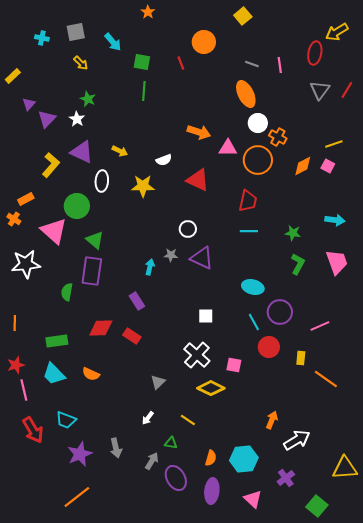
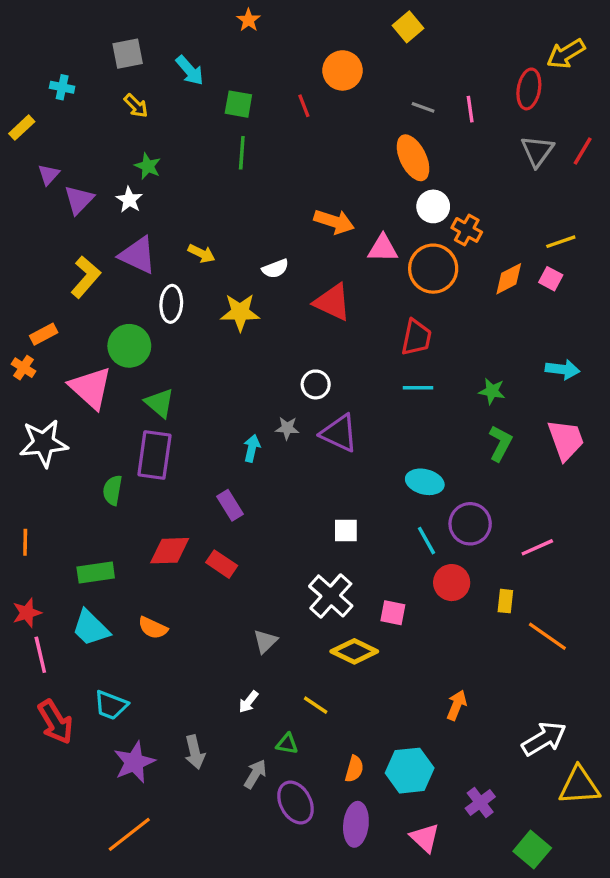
cyan cross: (42, 38) -> (62, 87), moved
white arrow: (297, 440) -> (544, 739), moved

